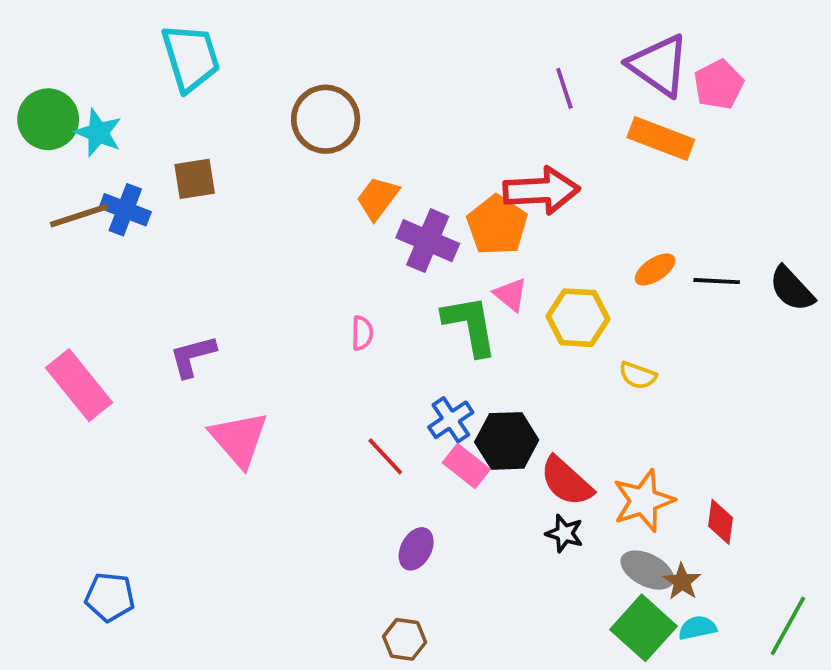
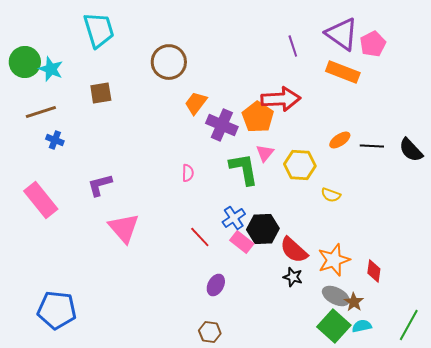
blue cross: (125, 210) -> (55, 140), moved, size x0.7
pink triangle: (511, 295) -> (265, 153), turned 30
blue pentagon: (110, 597) -> (57, 310), size x1.5

